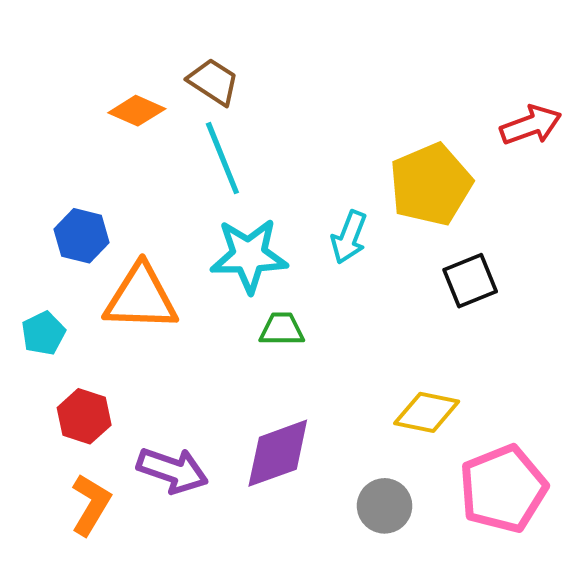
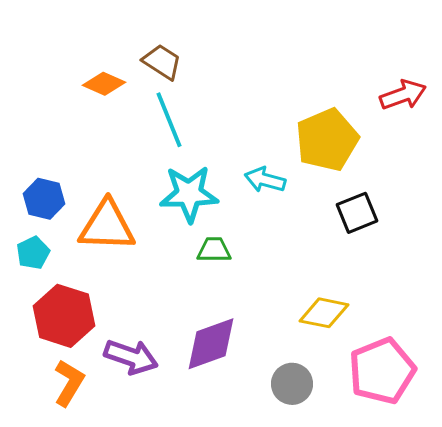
blue hexagon: (82, 236) -> (44, 199), moved
cyan arrow: (349, 237) -> (265, 180), turned 84
red hexagon: (84, 416) -> (64, 316), size x1.5

